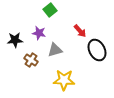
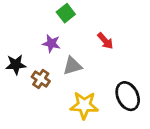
black star: (15, 40) -> (16, 64), moved
black ellipse: (97, 50) -> (128, 96), moved

